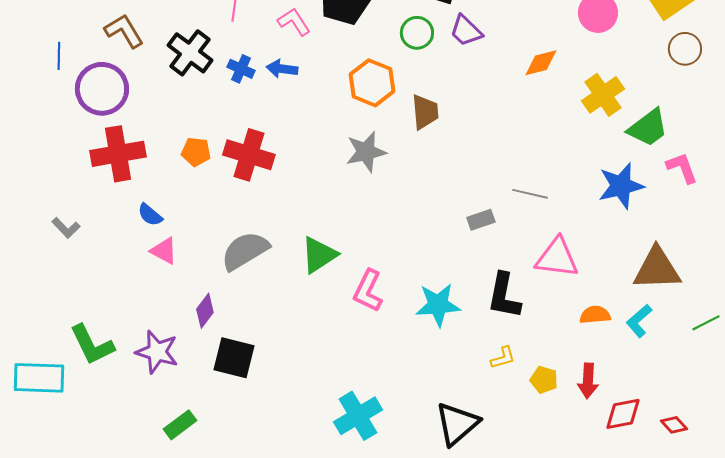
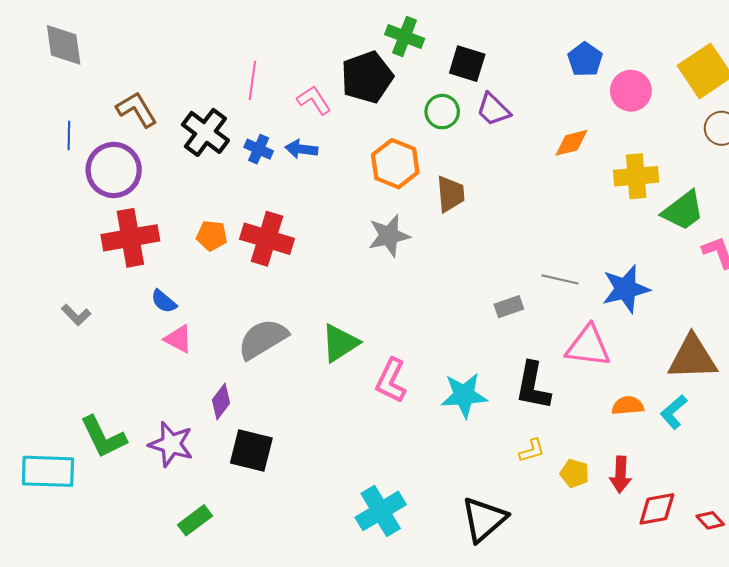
yellow cross: (603, 95) -> (636, 176), turned 30
blue star: (621, 186) -> (626, 289), moved

